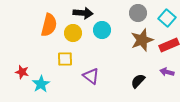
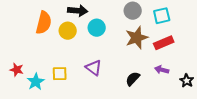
cyan square: (167, 18) -> (162, 16), turned 36
yellow square: (65, 59) -> (60, 74), moved
purple triangle: (91, 76) -> (94, 68), moved

